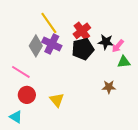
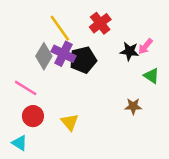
red cross: (82, 31) -> (100, 23), moved
pink arrow: (118, 46) -> (145, 46), moved
black pentagon: (83, 49) -> (83, 60), moved
green triangle: (124, 62) -> (151, 76), turned 40

